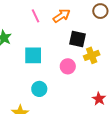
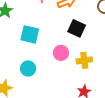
yellow cross: (92, 55) -> (84, 60), moved

